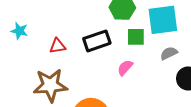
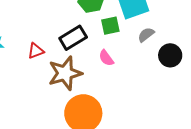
pink semicircle: (125, 68) -> (106, 58), turned -66
brown star: (50, 85) -> (65, 73), moved

